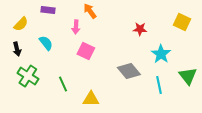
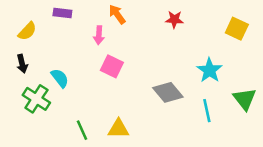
red star: (140, 29) -> (174, 20), moved
cyan semicircle: (46, 43) -> (60, 78), moved
green line: (63, 84) -> (82, 130), moved

